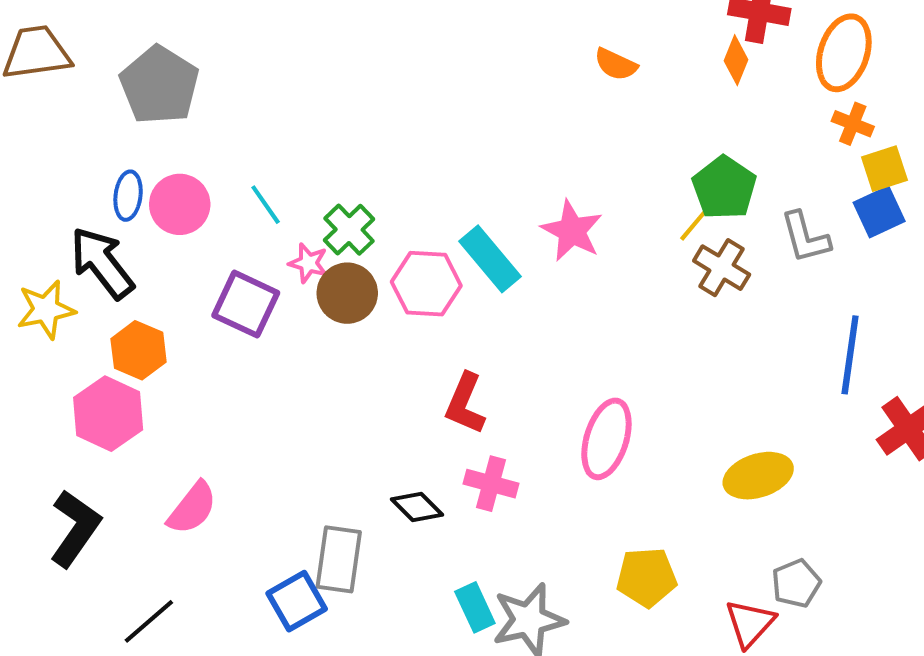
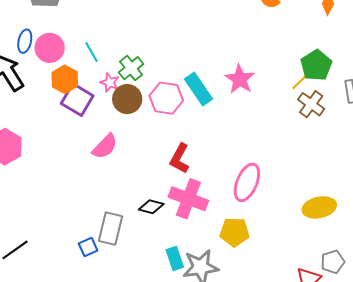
orange hexagon: (139, 350) -> (65, 79), moved
pink cross: (491, 484) -> (188, 199), size x1.5
black diamond: (417, 507) -> (151, 207), turned -35
pink semicircle: (192, 508) -> (105, 146), moved
yellow pentagon: (647, 577) -> (235, 232), moved
blue square: (297, 601) -> (88, 247), size x0.7

